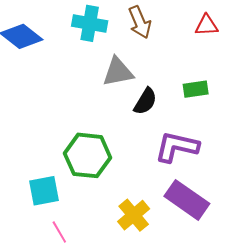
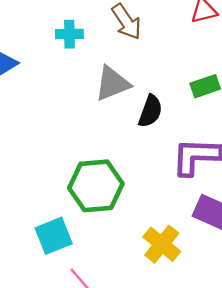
cyan cross: (90, 23) -> (69, 34), size x0.7

